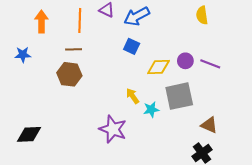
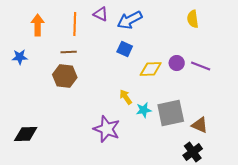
gray square: (179, 96) -> (171, 113), moved

